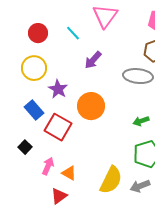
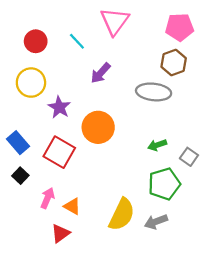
blue rectangle: (34, 110) -> (18, 143), moved

